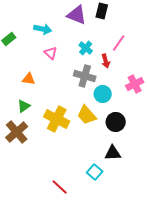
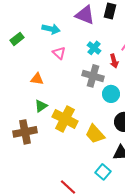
green triangle: (24, 106) -> (41, 106), moved
yellow trapezoid: (87, 115) -> (95, 134), moved
brown cross: (17, 132) -> (25, 132), turned 30

